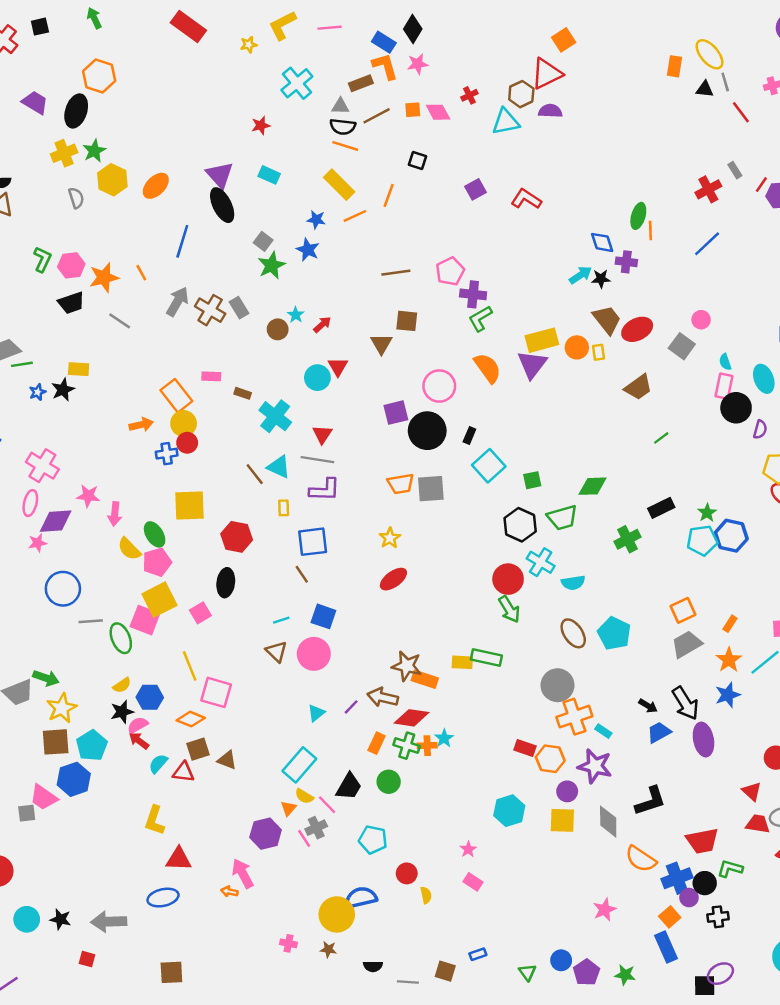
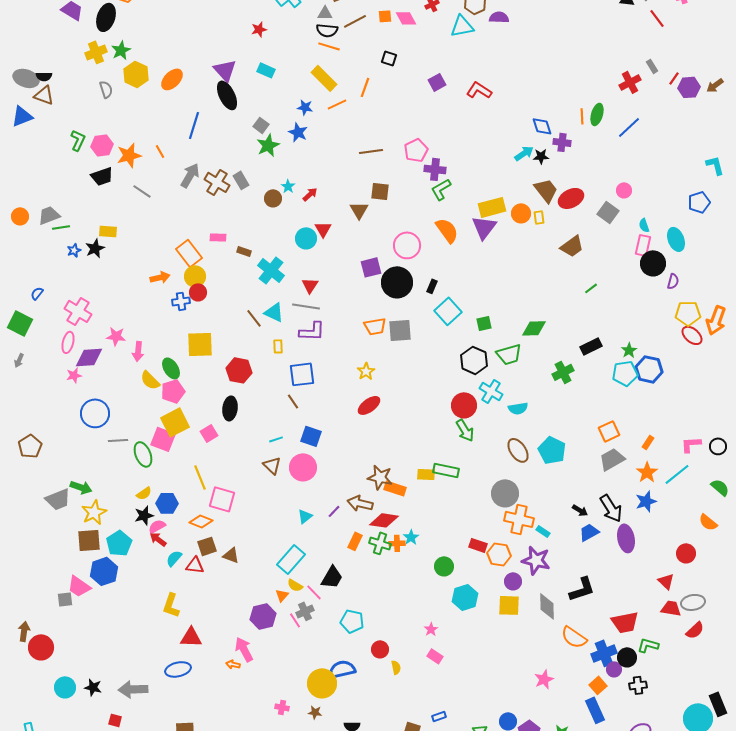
green ellipse: (638, 216) -> (597, 114), moved
orange cross: (574, 717) -> (519, 519), turned 32
green circle: (389, 782) -> (444, 566), moved

